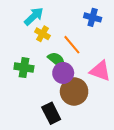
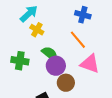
orange line: (72, 45) -> (78, 40), moved
brown circle: (74, 91) -> (66, 83), size x0.7

